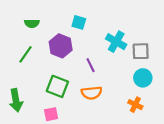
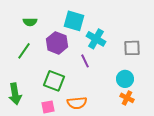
cyan square: (79, 22) -> (74, 21), size x1.5
cyan cross: (116, 42) -> (96, 39), moved
cyan circle: (143, 78) -> (125, 79), moved
orange semicircle: (92, 93) -> (77, 103), moved

